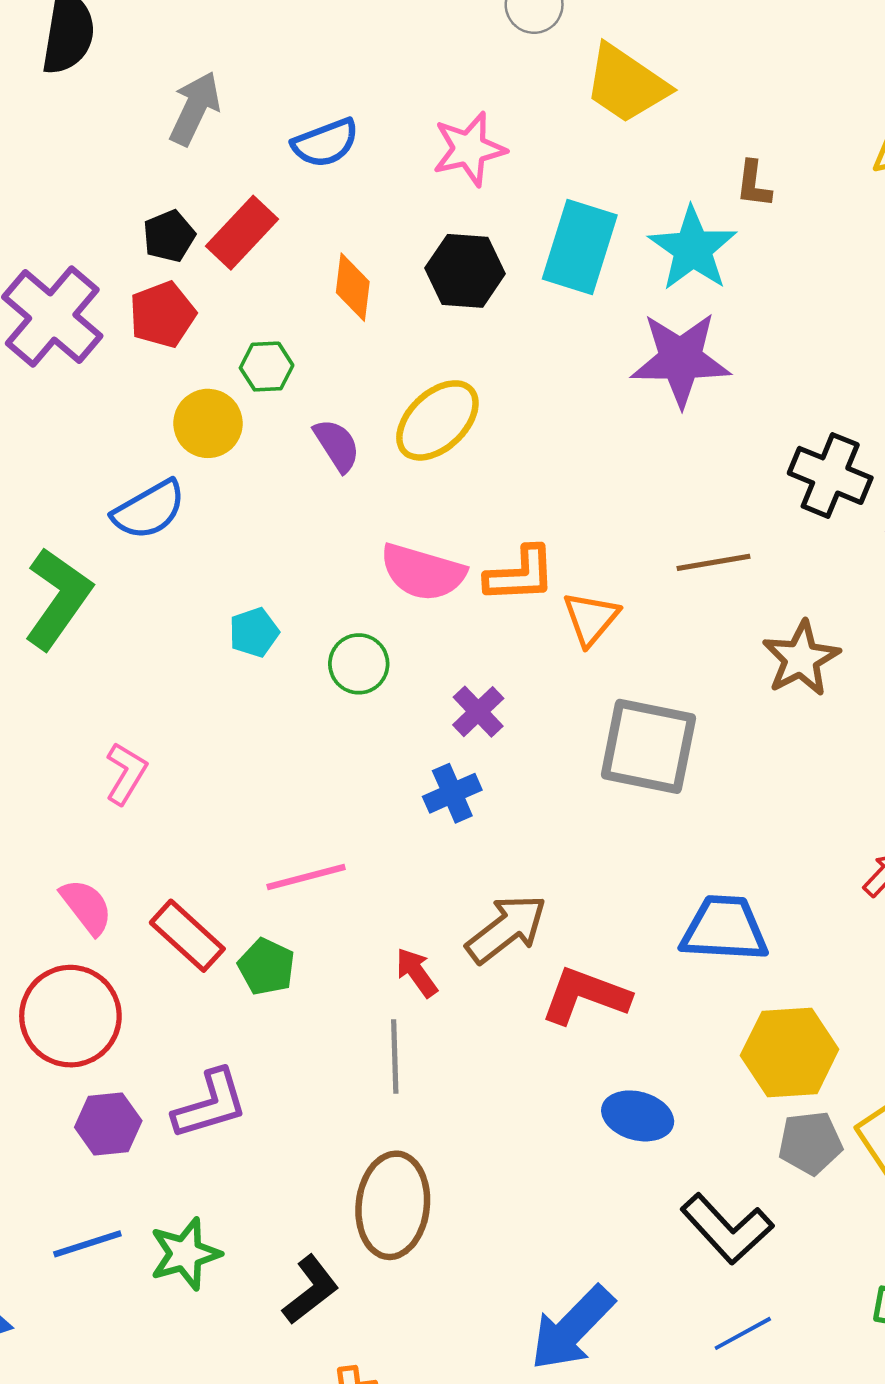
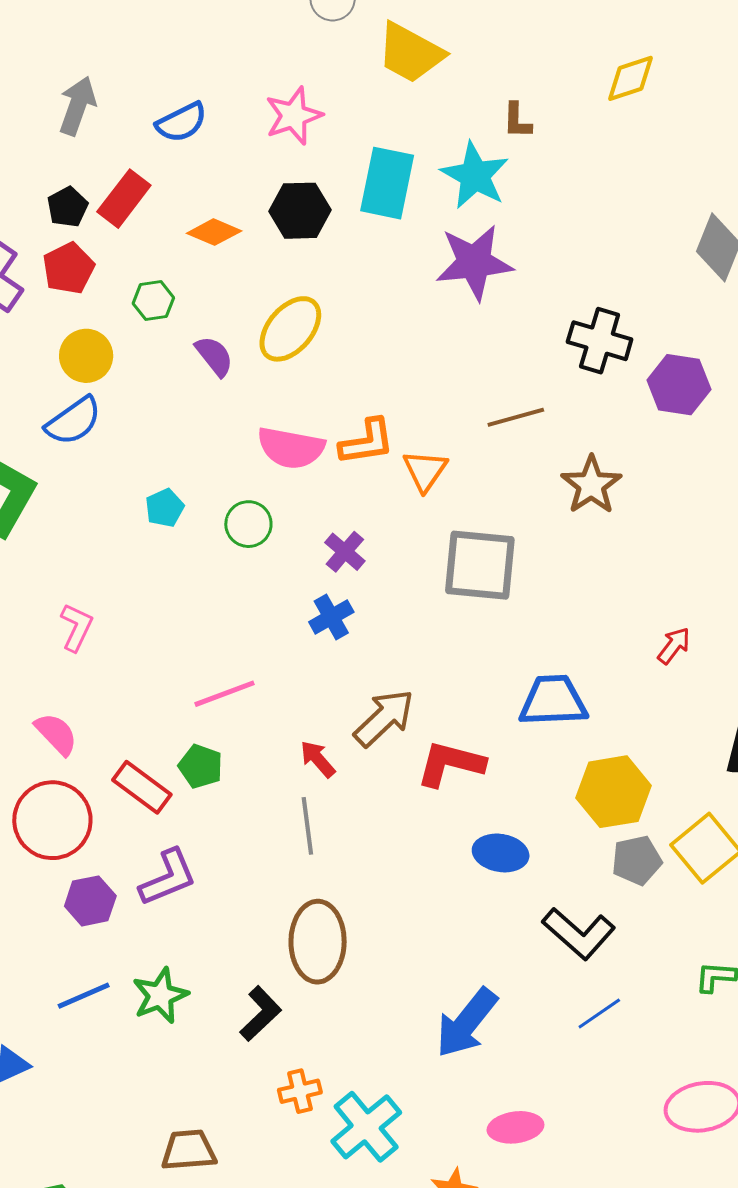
orange diamond: (353, 287) -> (214, 232), turned -68
yellow circle: (208, 423) -> (86, 356), moved
red rectangle: (187, 936) -> (142, 787), moved

